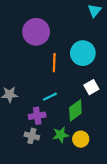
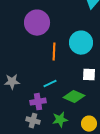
white square: (91, 87) -> (89, 75), turned 32
green diamond: (75, 110) -> (74, 97), turned 60
yellow circle: (81, 139) -> (89, 124), moved

